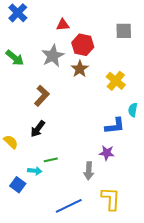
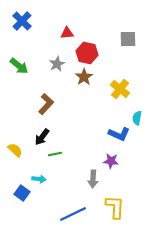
gray star: (53, 56) -> (57, 64), size x0.7
blue L-shape: (115, 126) -> (119, 134), turned 30
green line: (51, 160) -> (55, 154), moved

